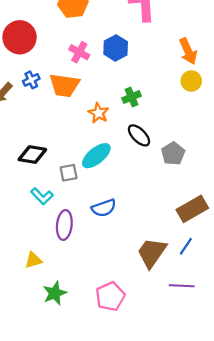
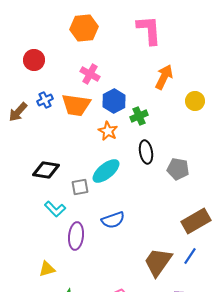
red circle: (20, 37) -> (34, 60), size x0.7
blue hexagon: (116, 48) -> (114, 101), moved
orange arrow: (188, 51) -> (164, 77), moved, turned -130
black ellipse: (139, 135) -> (146, 152), turned 35
gray pentagon: (173, 154) -> (178, 169), turned -30

